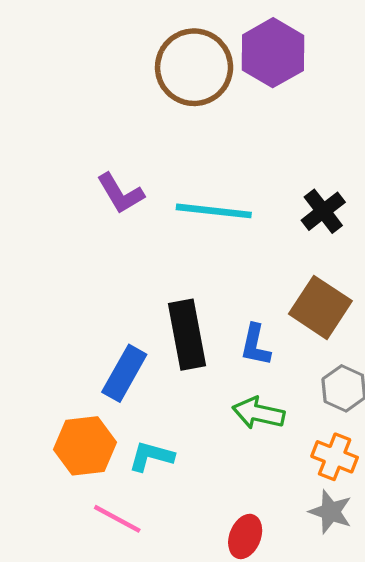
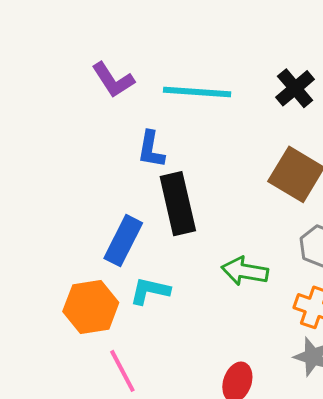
blue L-shape: (255, 345) -> (151, 149), moved
cyan L-shape: (151, 456) -> (150, 291), moved
pink line: (117, 519) -> (122, 371), turned 36

